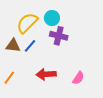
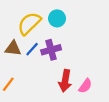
purple cross: (59, 36) -> (51, 50), moved, turned -30
red arrow: (46, 74) -> (65, 81), moved, turned -78

